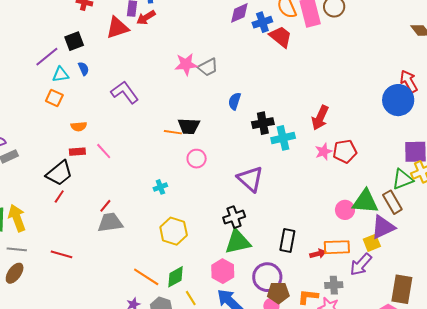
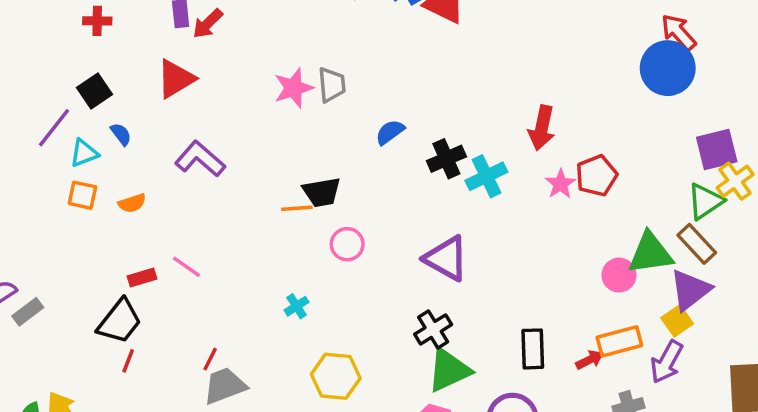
red triangle: (117, 28) -> (176, 79), moved
gray trapezoid: (208, 67) -> (332, 85), turned -55
blue semicircle: (235, 101) -> (390, 132), turned 48
orange semicircle: (79, 126) -> (132, 203), moved

